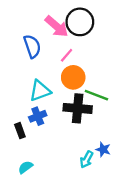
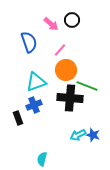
black circle: (80, 22) -> (72, 20), size x0.6
pink arrow: (57, 26) -> (51, 24), size x0.7
cyan arrow: (87, 159) -> (78, 135), moved, turned 35
cyan semicircle: (26, 167) -> (42, 159), moved, turned -40

